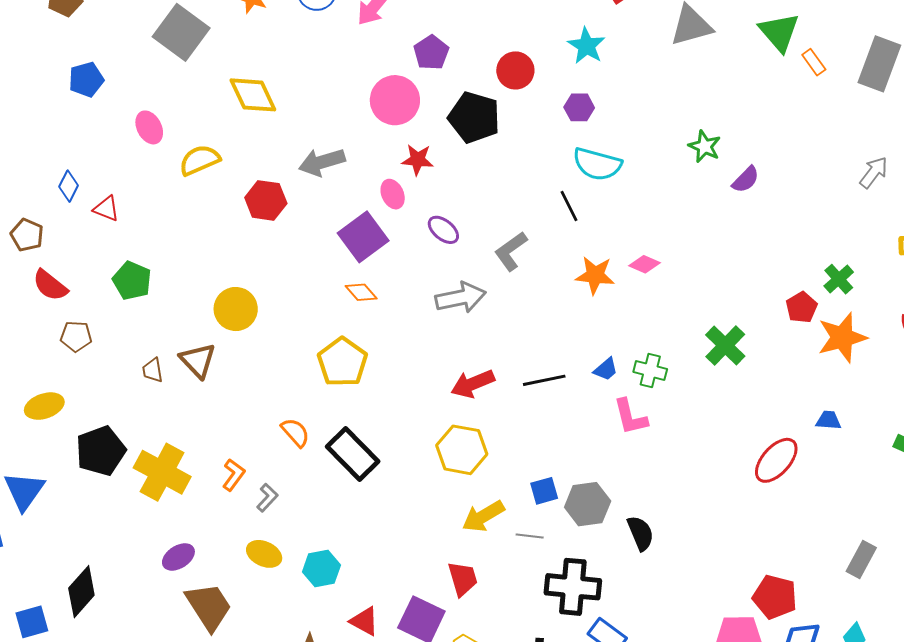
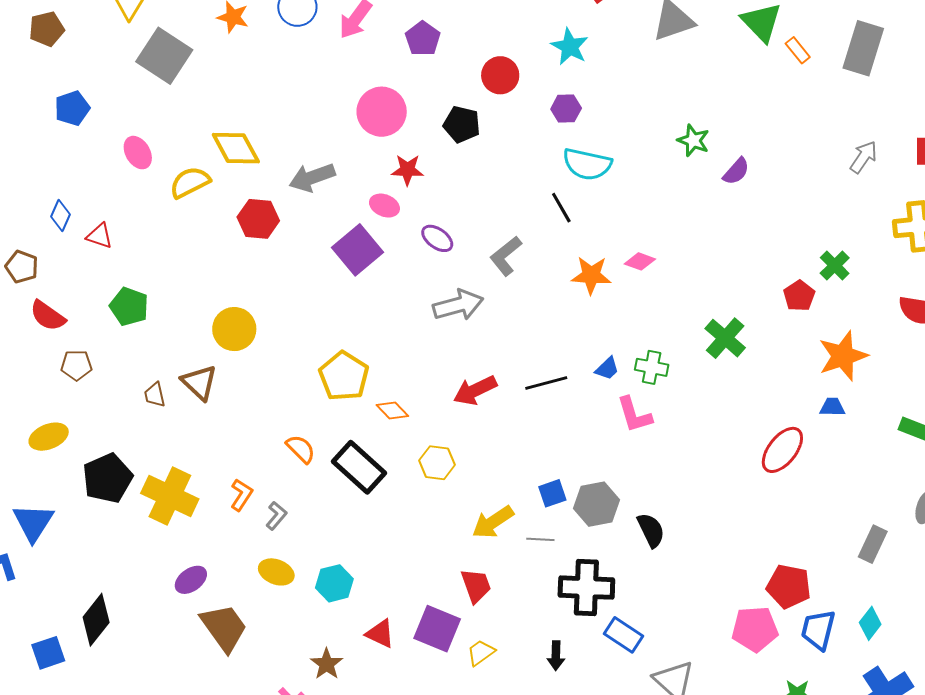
purple pentagon: (431, 52) -> (423, 39), moved
yellow diamond: (253, 95) -> (236, 148), moved
black pentagon: (474, 117) -> (462, 124), size x0.7
pink ellipse: (393, 194) -> (384, 206), turned -40
orange diamond: (361, 292) -> (392, 411), moved
orange star: (842, 337) -> (843, 356), moved
yellow hexagon: (462, 450) -> (437, 463), moved, size x0.7

